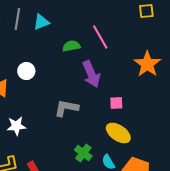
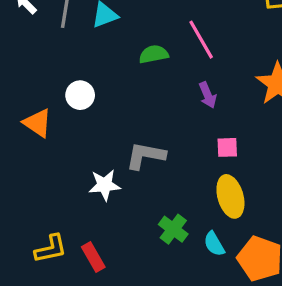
purple arrow: (91, 74) -> (208, 95), moved, size x0.6
white star: (16, 126) -> (105, 185), moved
yellow ellipse: (118, 133) -> (230, 196), turned 40

